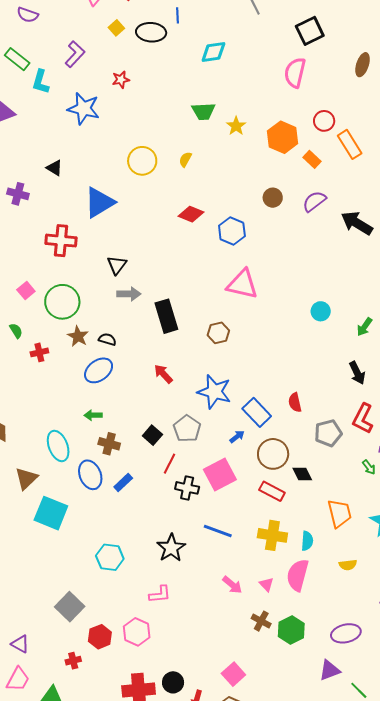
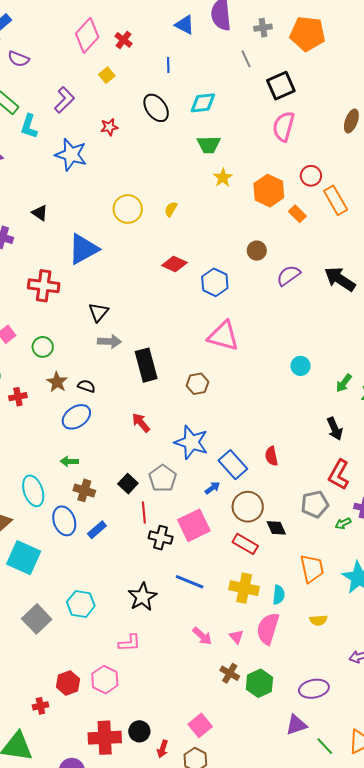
black square: (310, 31) -> (281, 86), moved
black ellipse: (151, 32) -> (156, 108), moved, turned 48
green trapezoid: (203, 111) -> (209, 144), moved
purple semicircle: (314, 201) -> (288, 275), moved
green circle: (62, 302) -> (43, 347), size x0.6
gray pentagon: (328, 433) -> (315, 504), moved
red line: (169, 464) -> (144, 513), turned -35
green arrow: (369, 467) -> (343, 523), turned 98
gray square: (70, 607) -> (37, 619), moved

